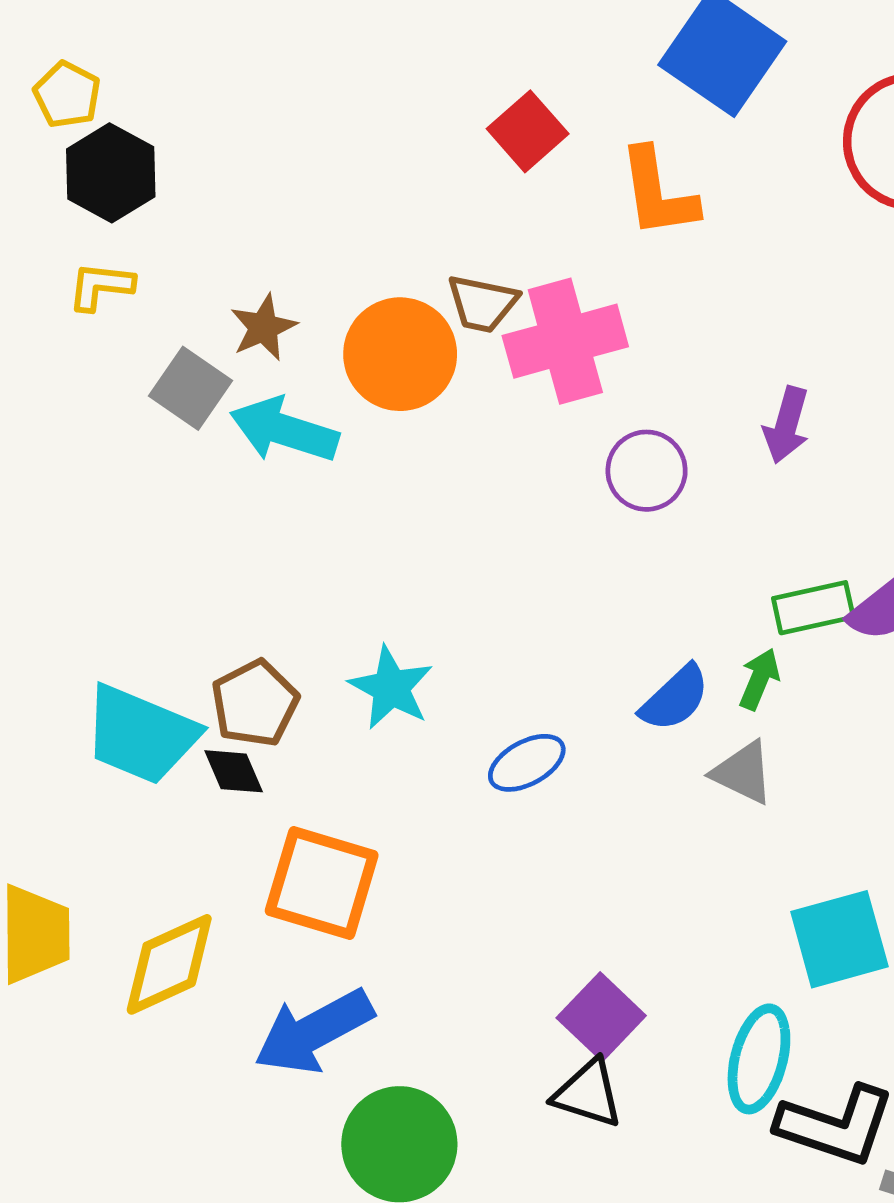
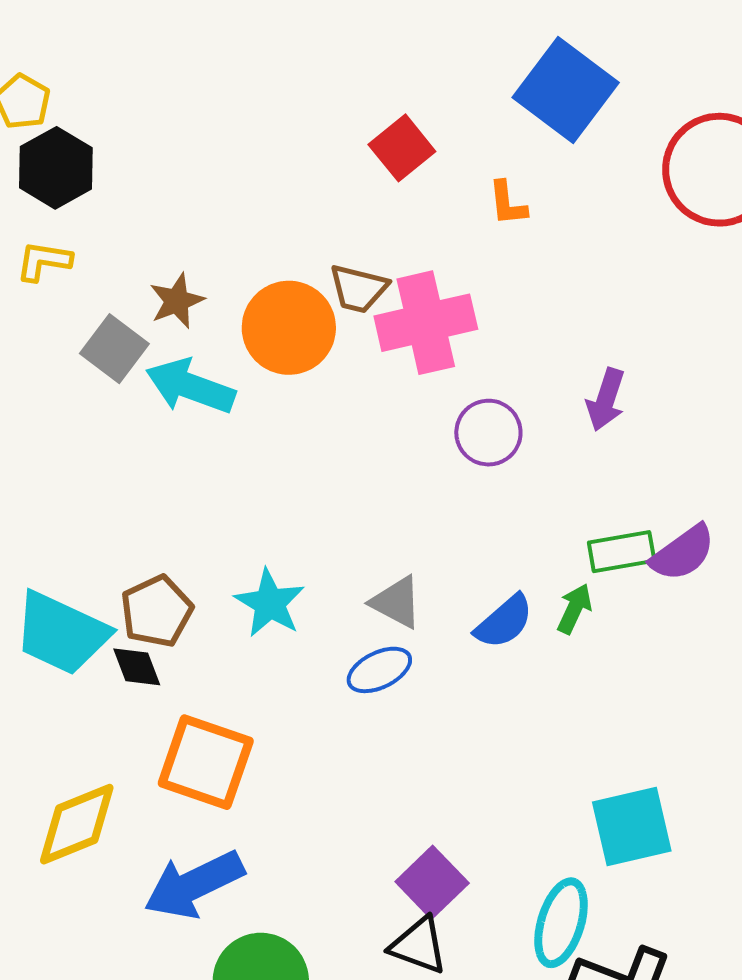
orange L-shape: (658, 193) -> (508, 203), size x0.6
gray triangle: (743, 773) -> (396, 602), moved

